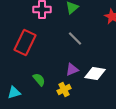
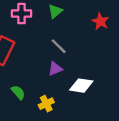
purple triangle: (72, 70) -> (55, 69), moved

